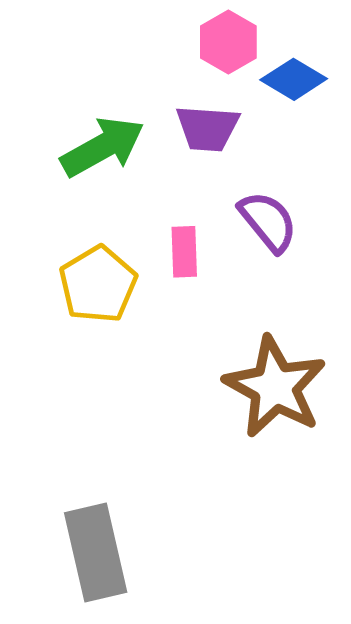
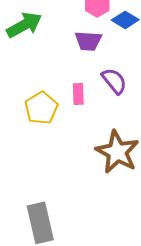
green arrow: (103, 147) -> (24, 25), moved

